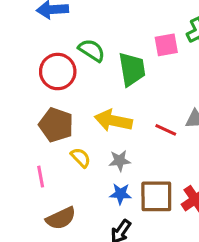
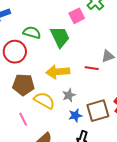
yellow semicircle: (81, 158) -> (44, 100), size x1.5

